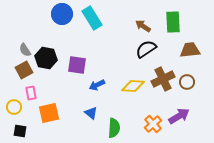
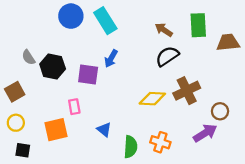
brown trapezoid: (190, 50) -> (228, 42), moved
brown square: (24, 70) -> (15, 92), moved
brown circle: (187, 82) -> (220, 111), moved
blue arrow: (97, 85) -> (111, 58), moved, turned -35
pink rectangle: (31, 93) -> (74, 107), moved
orange cross: (153, 124) -> (160, 142), moved, turned -30

